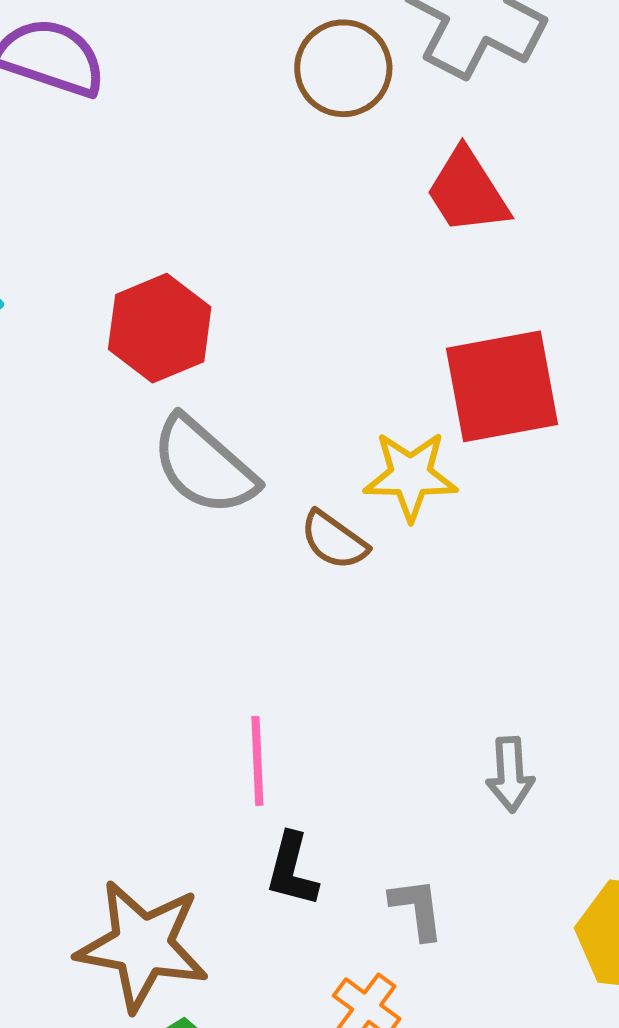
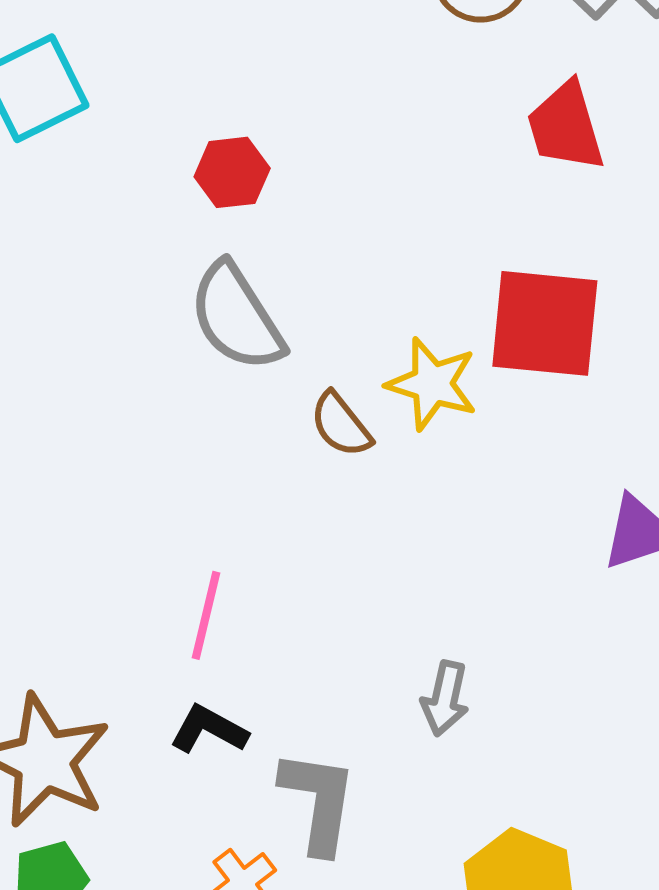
red hexagon: (160, 328) -> (232, 172), size x0.7
black L-shape: (292, 870) -> (209, 730), turned 88
gray L-shape: (417, 909) -> (318, 802), size x1.6

